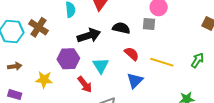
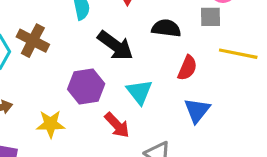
black arrow: (89, 36) -> (115, 46), turned 60
red semicircle: (132, 54) -> (187, 68), turned 77
yellow line: (162, 62) -> (238, 54), moved

